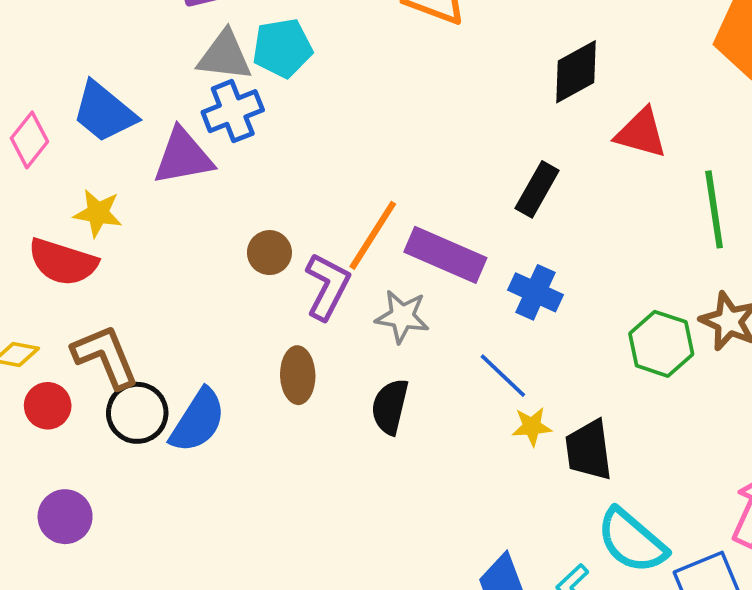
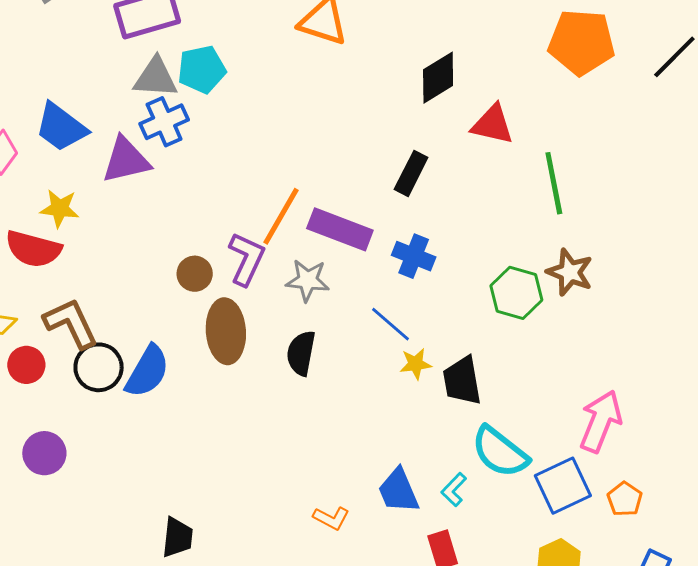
brown circle: (269, 253) -> (195, 274), moved
brown ellipse: (298, 375) -> (226, 331), size x1.4

